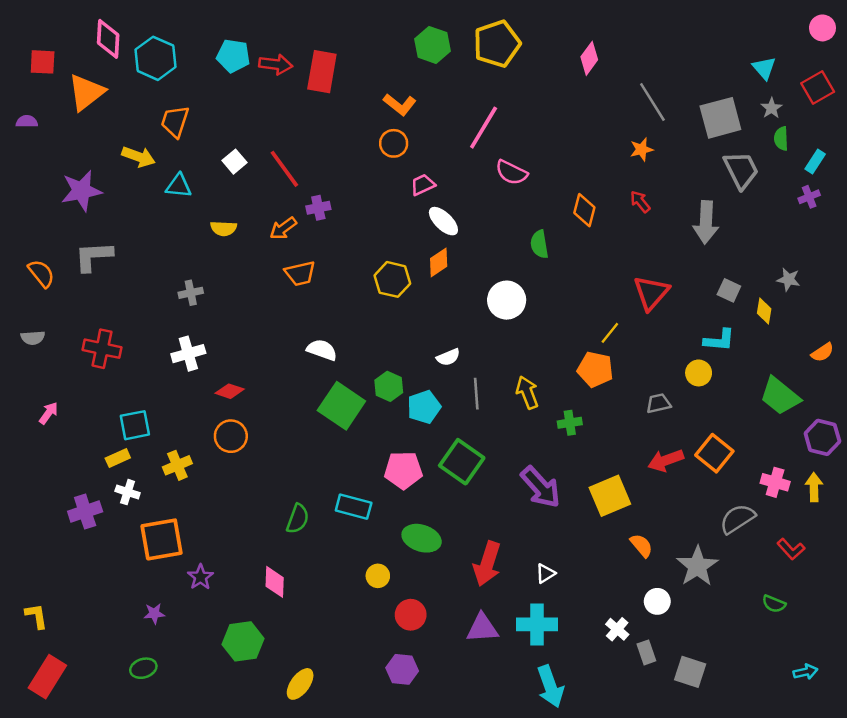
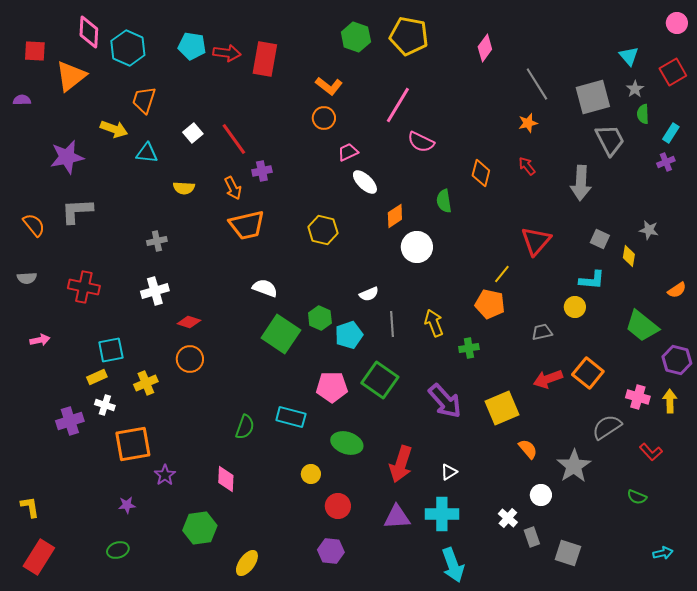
yellow pentagon: (497, 44) -> (409, 36), turned 30
orange arrow: (283, 228) -> (233, 188), turned -80
orange diamond: (439, 262) -> (395, 216), moved
orange trapezoid: (300, 273) -> (247, 225), size x1.4
pink arrow: (49, 413) -> (40, 340), turned 42

